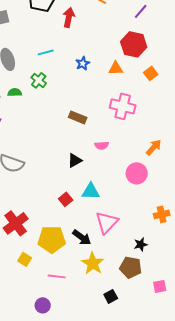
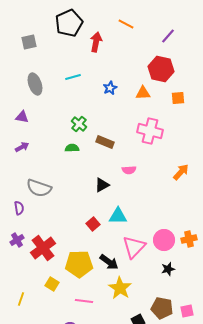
orange square: (151, 73) -> (178, 98), turned 32
green cross: (39, 80) -> (79, 124), moved
green semicircle: (15, 92) -> (72, 148), moved
pink circle: (137, 173) -> (164, 240), moved
brown pentagon: (131, 267) -> (162, 308), moved

